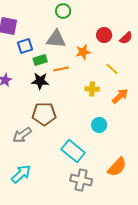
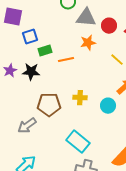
gray triangle: (56, 39) -> (86, 18), moved
black star: (40, 81) -> (31, 72), moved
yellow cross: (92, 89) -> (80, 98), moved
cyan circle: (99, 125) -> (108, 106), moved

